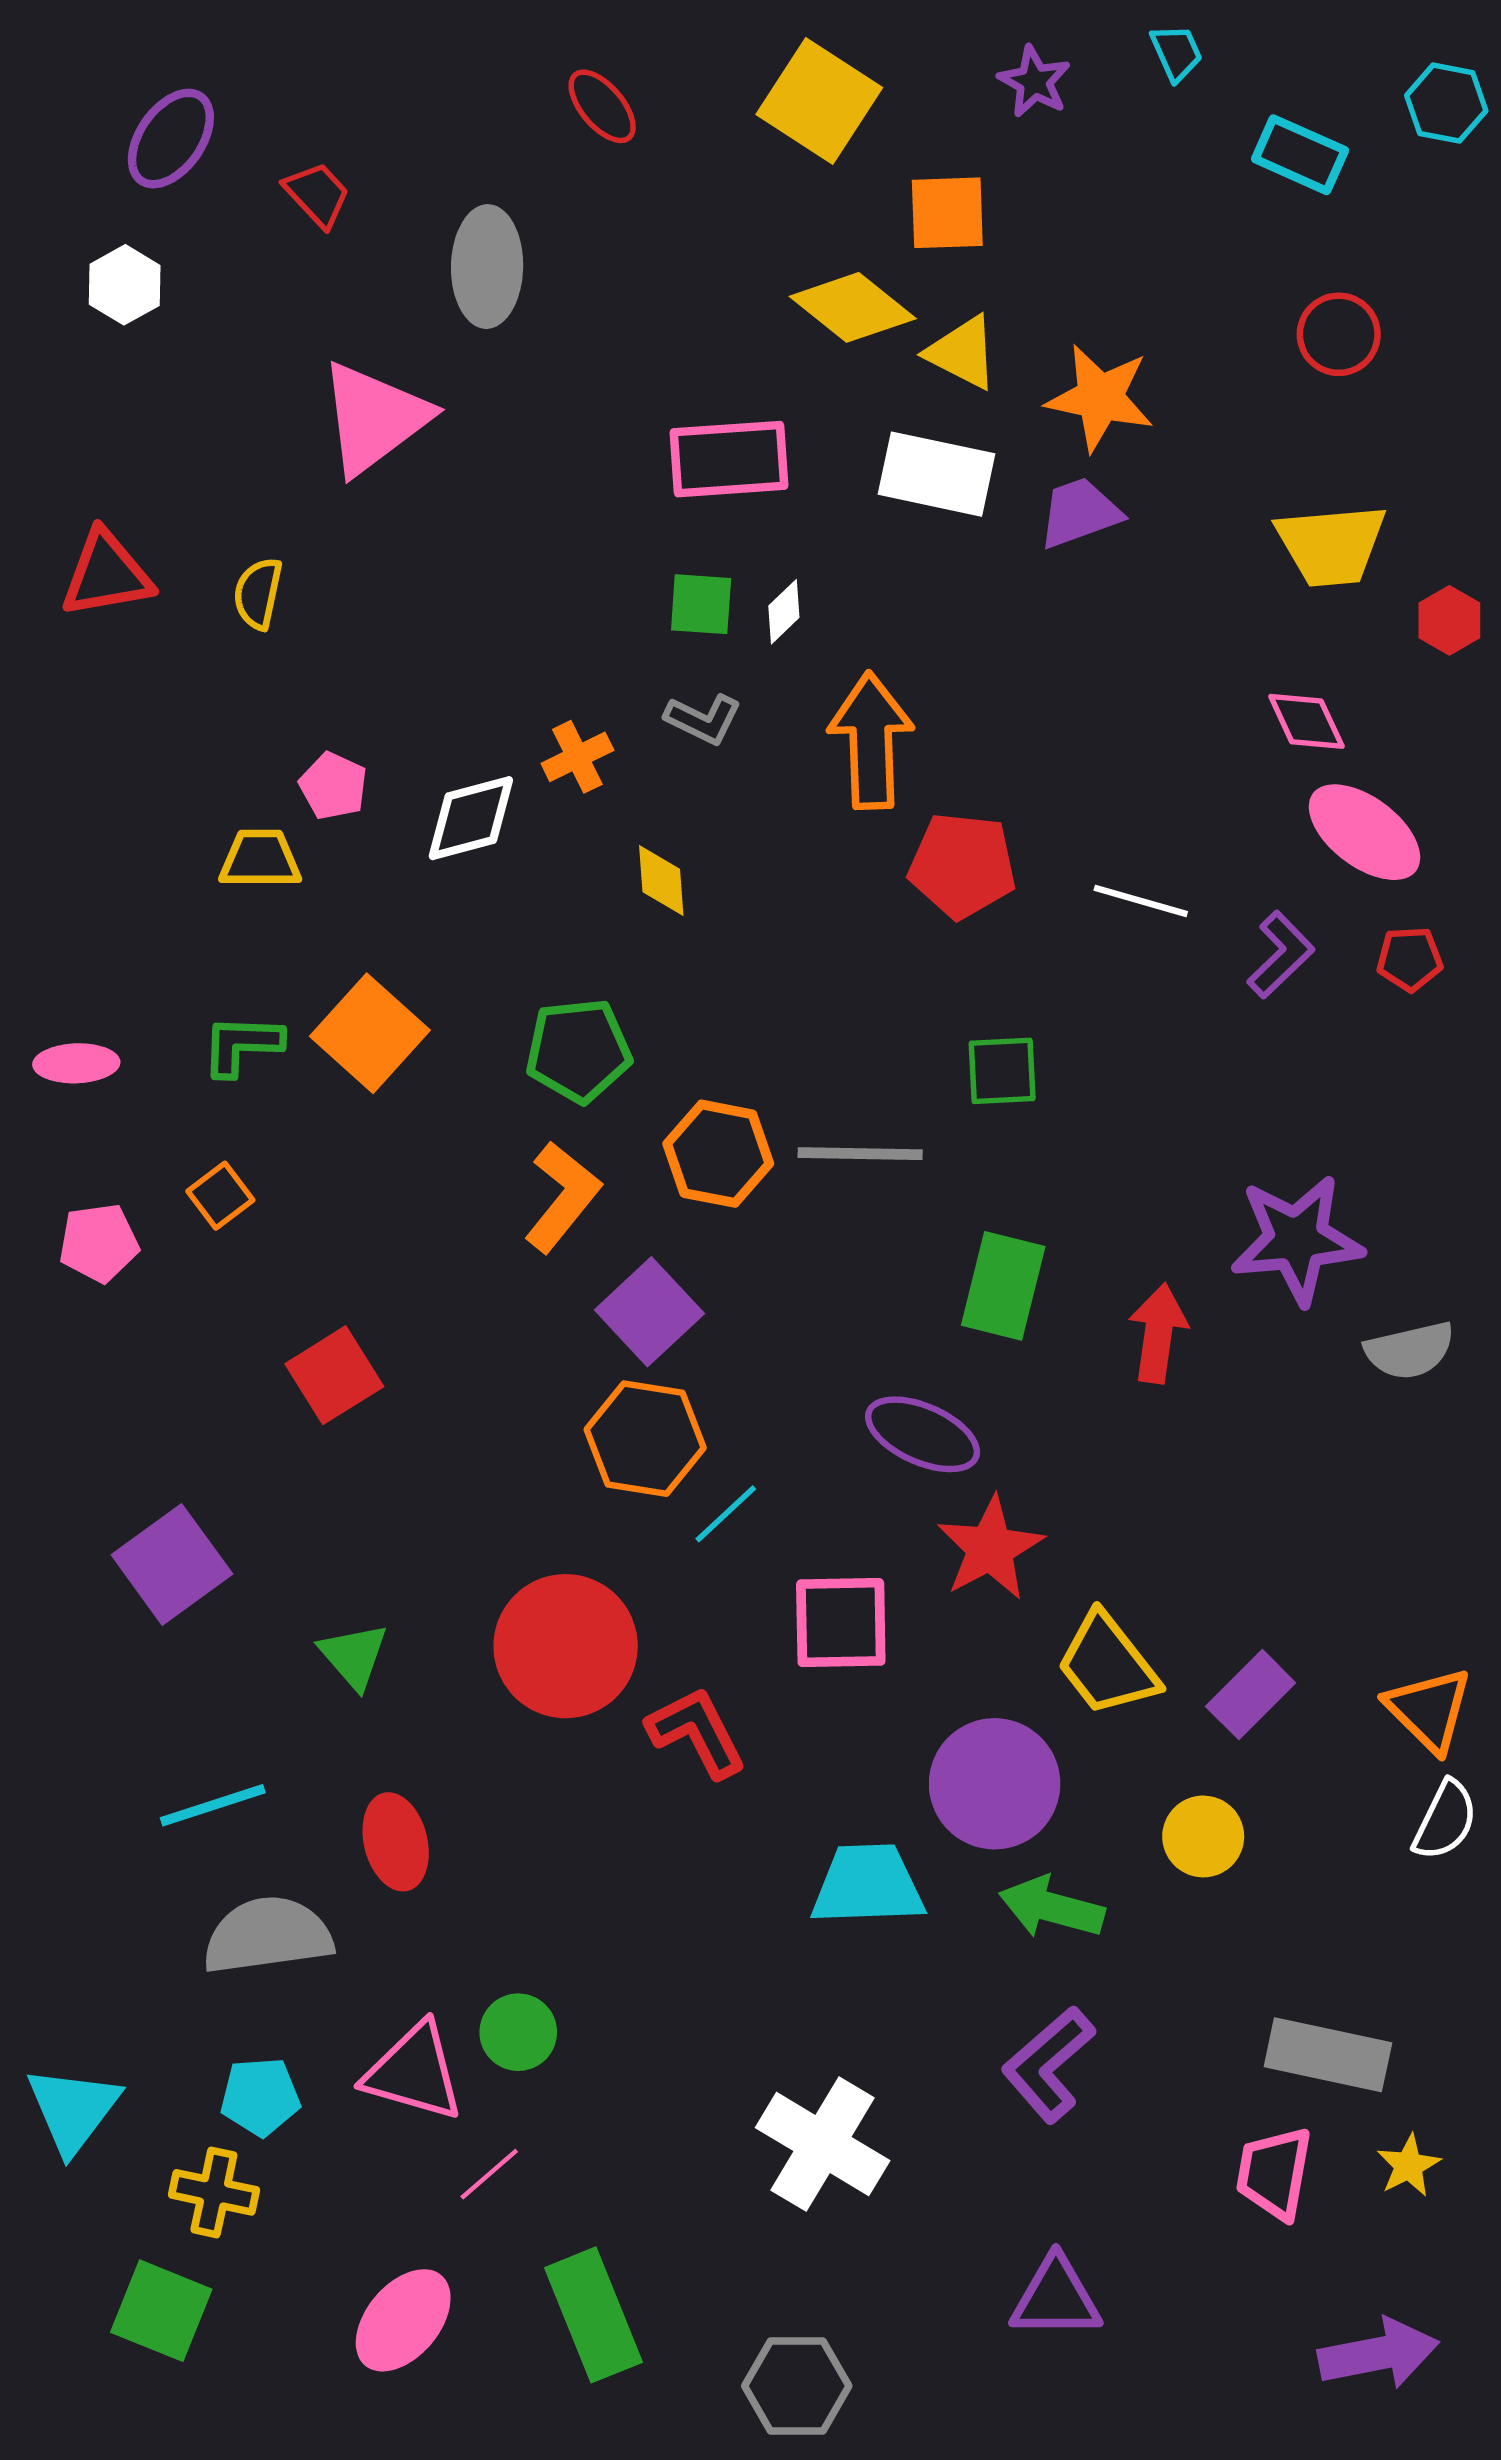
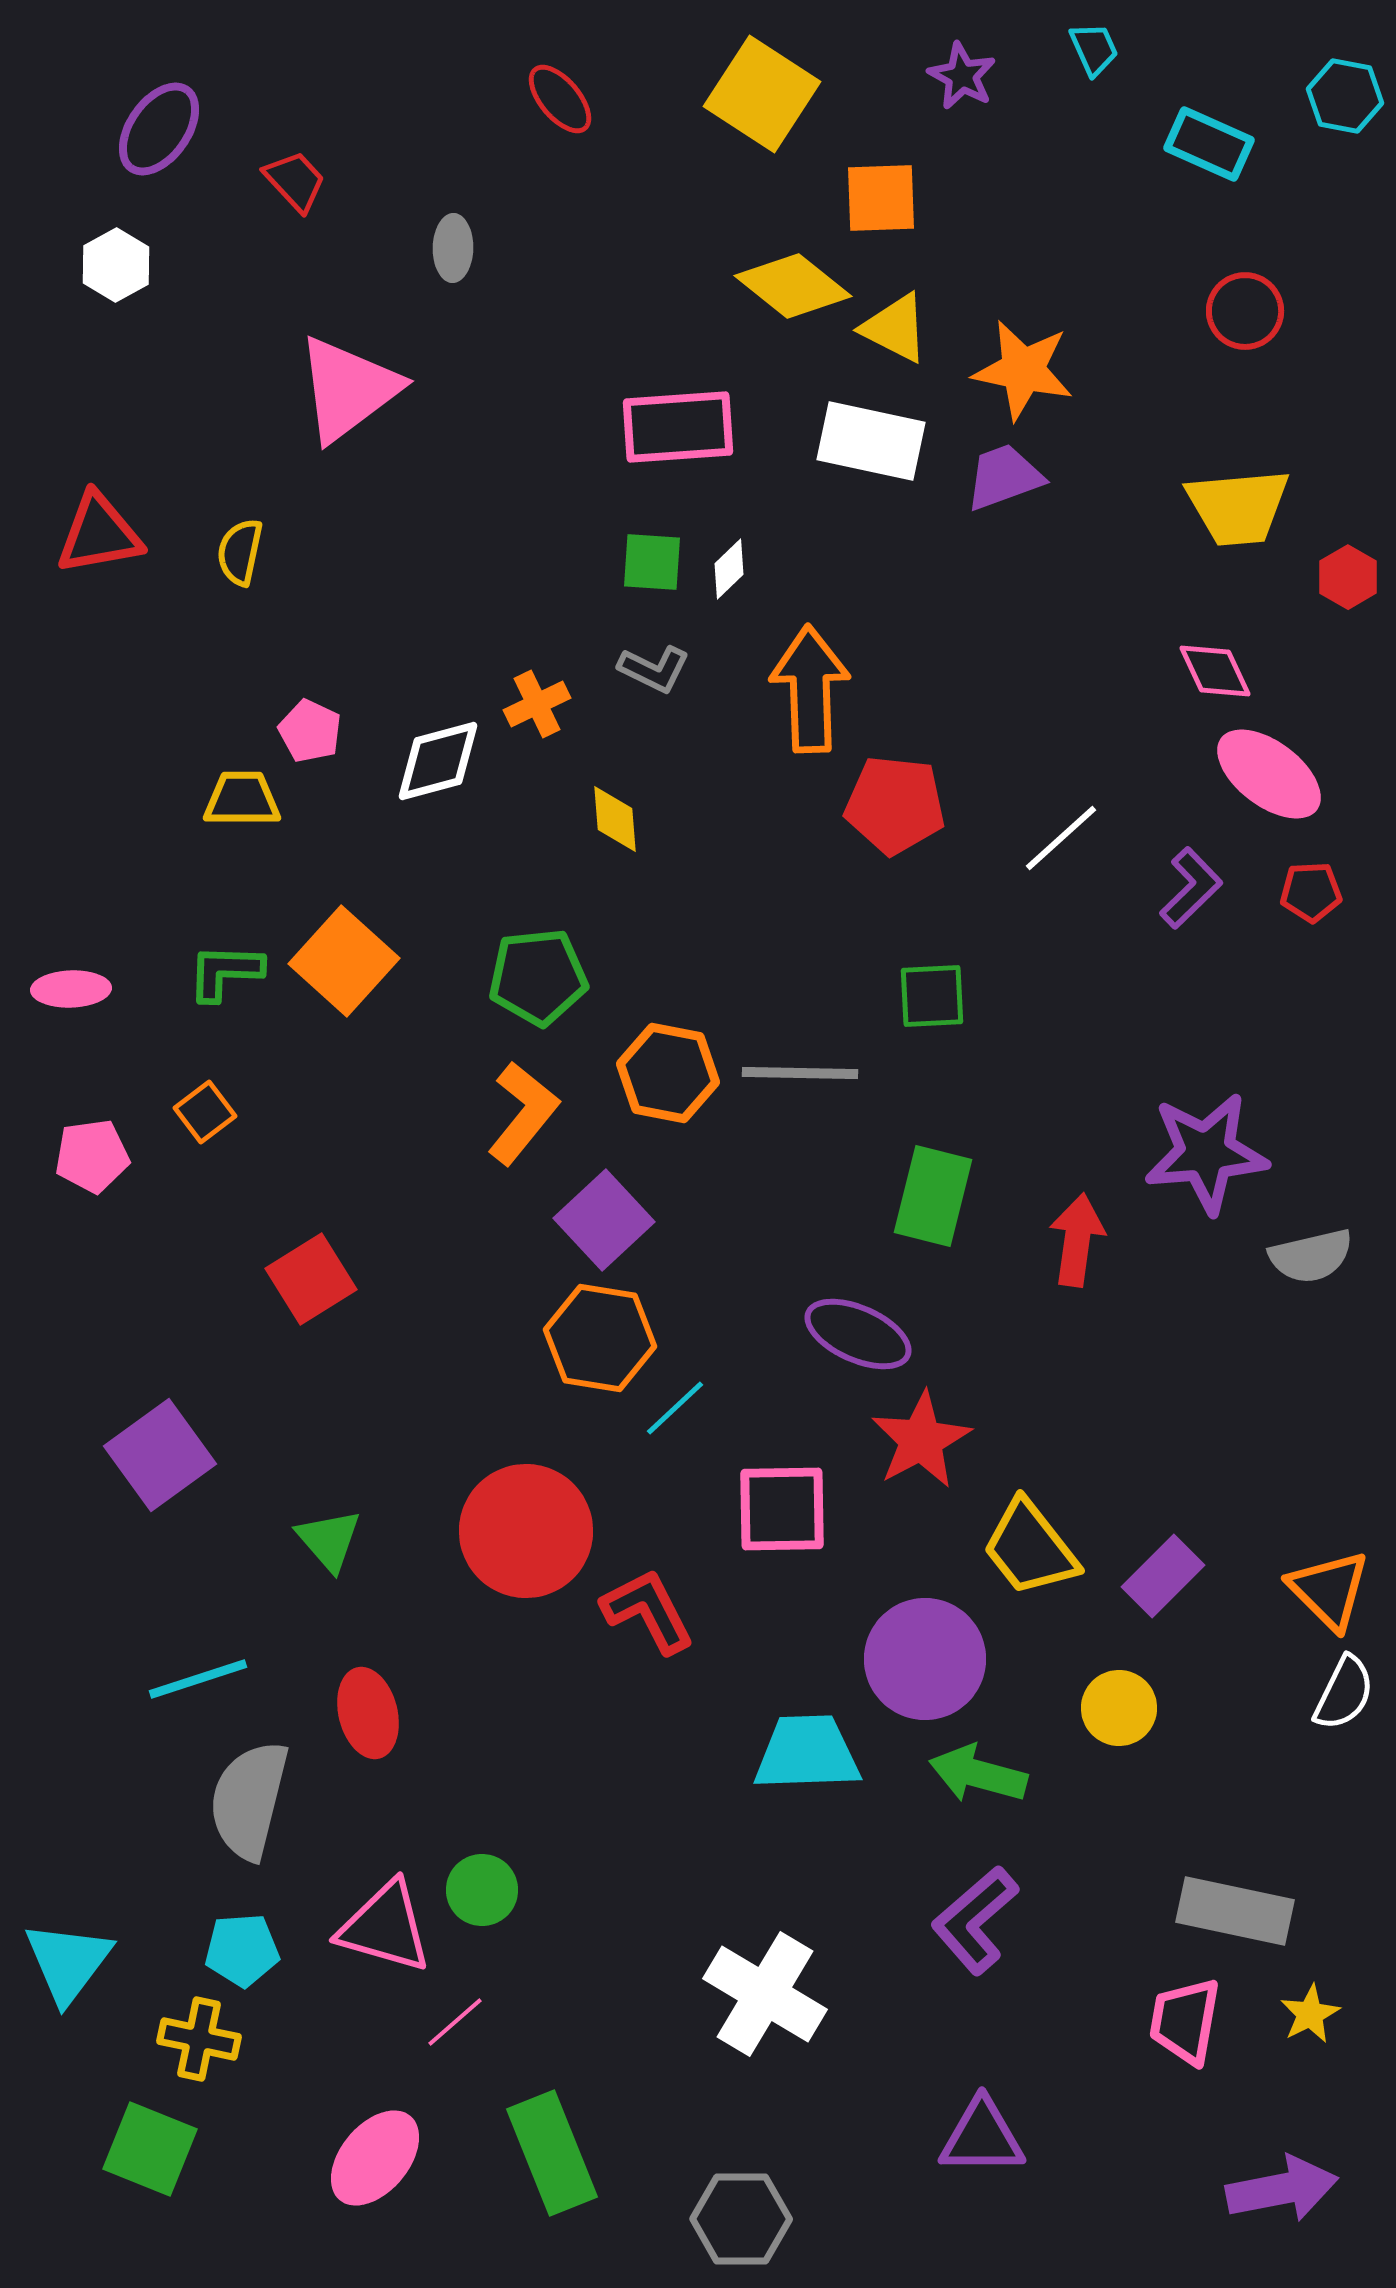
gray ellipse: (487, 267) -> (453, 248), size x0.6
white line: (1141, 901) -> (1061, 838), turned -58
gray semicircle: (268, 1935) -> (249, 1800), turned -68

